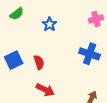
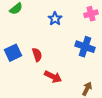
blue star: (49, 24) -> (55, 19), moved
red arrow: (45, 90) -> (53, 77), moved

